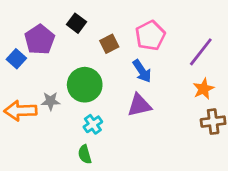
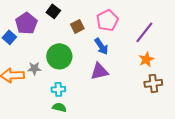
cyan cross: (93, 124) -> (58, 89), moved, turned 32
green semicircle: (85, 154) -> (59, 107), turned 120

